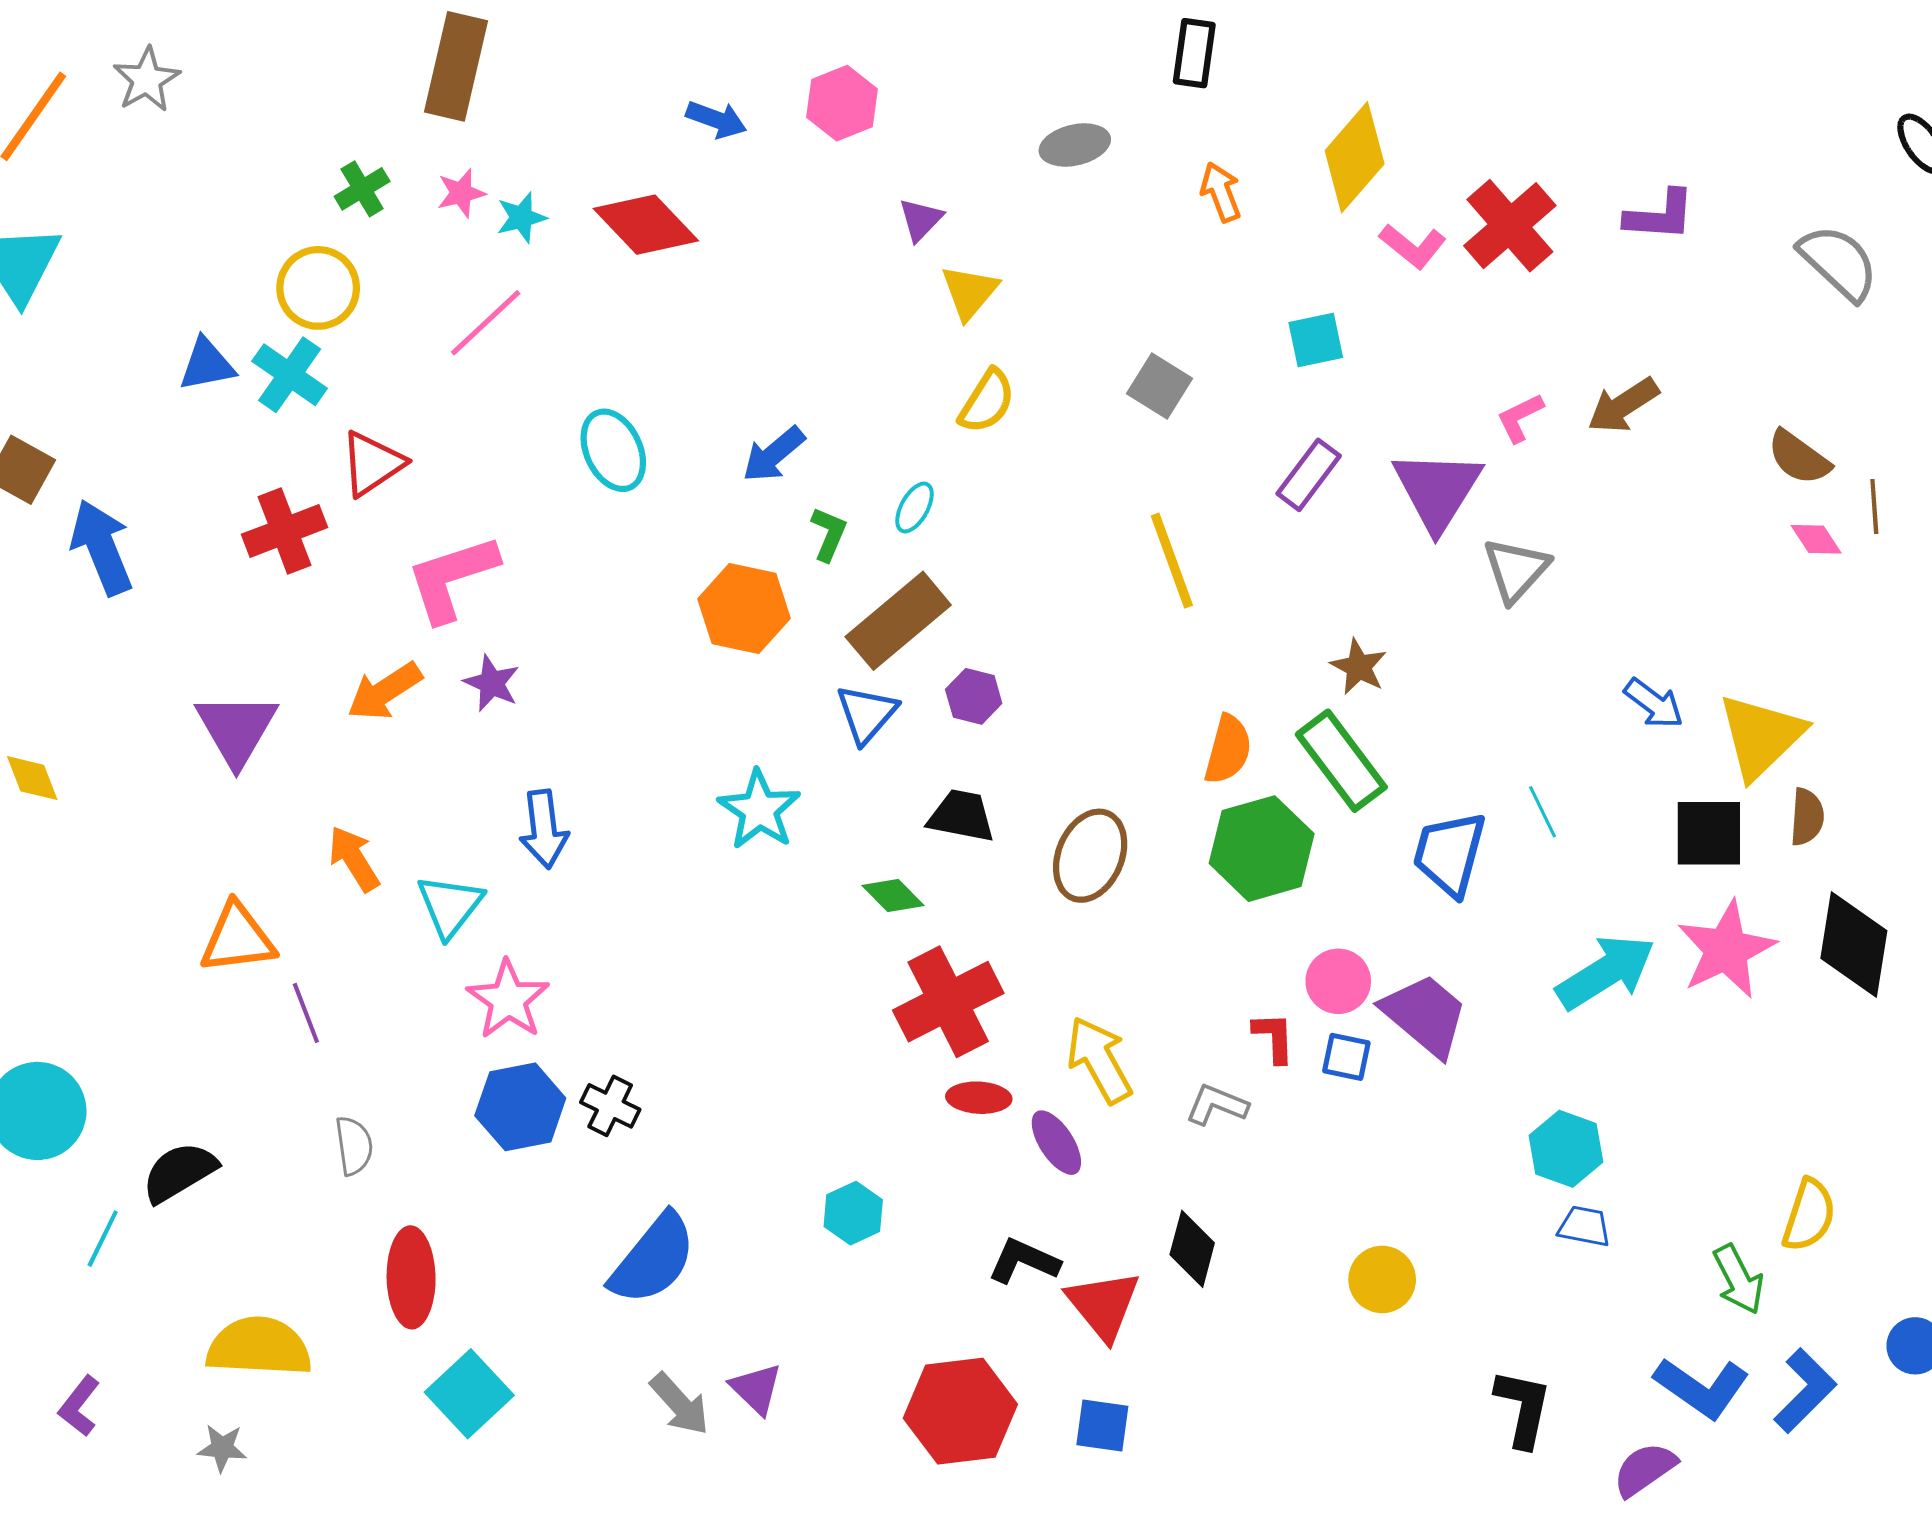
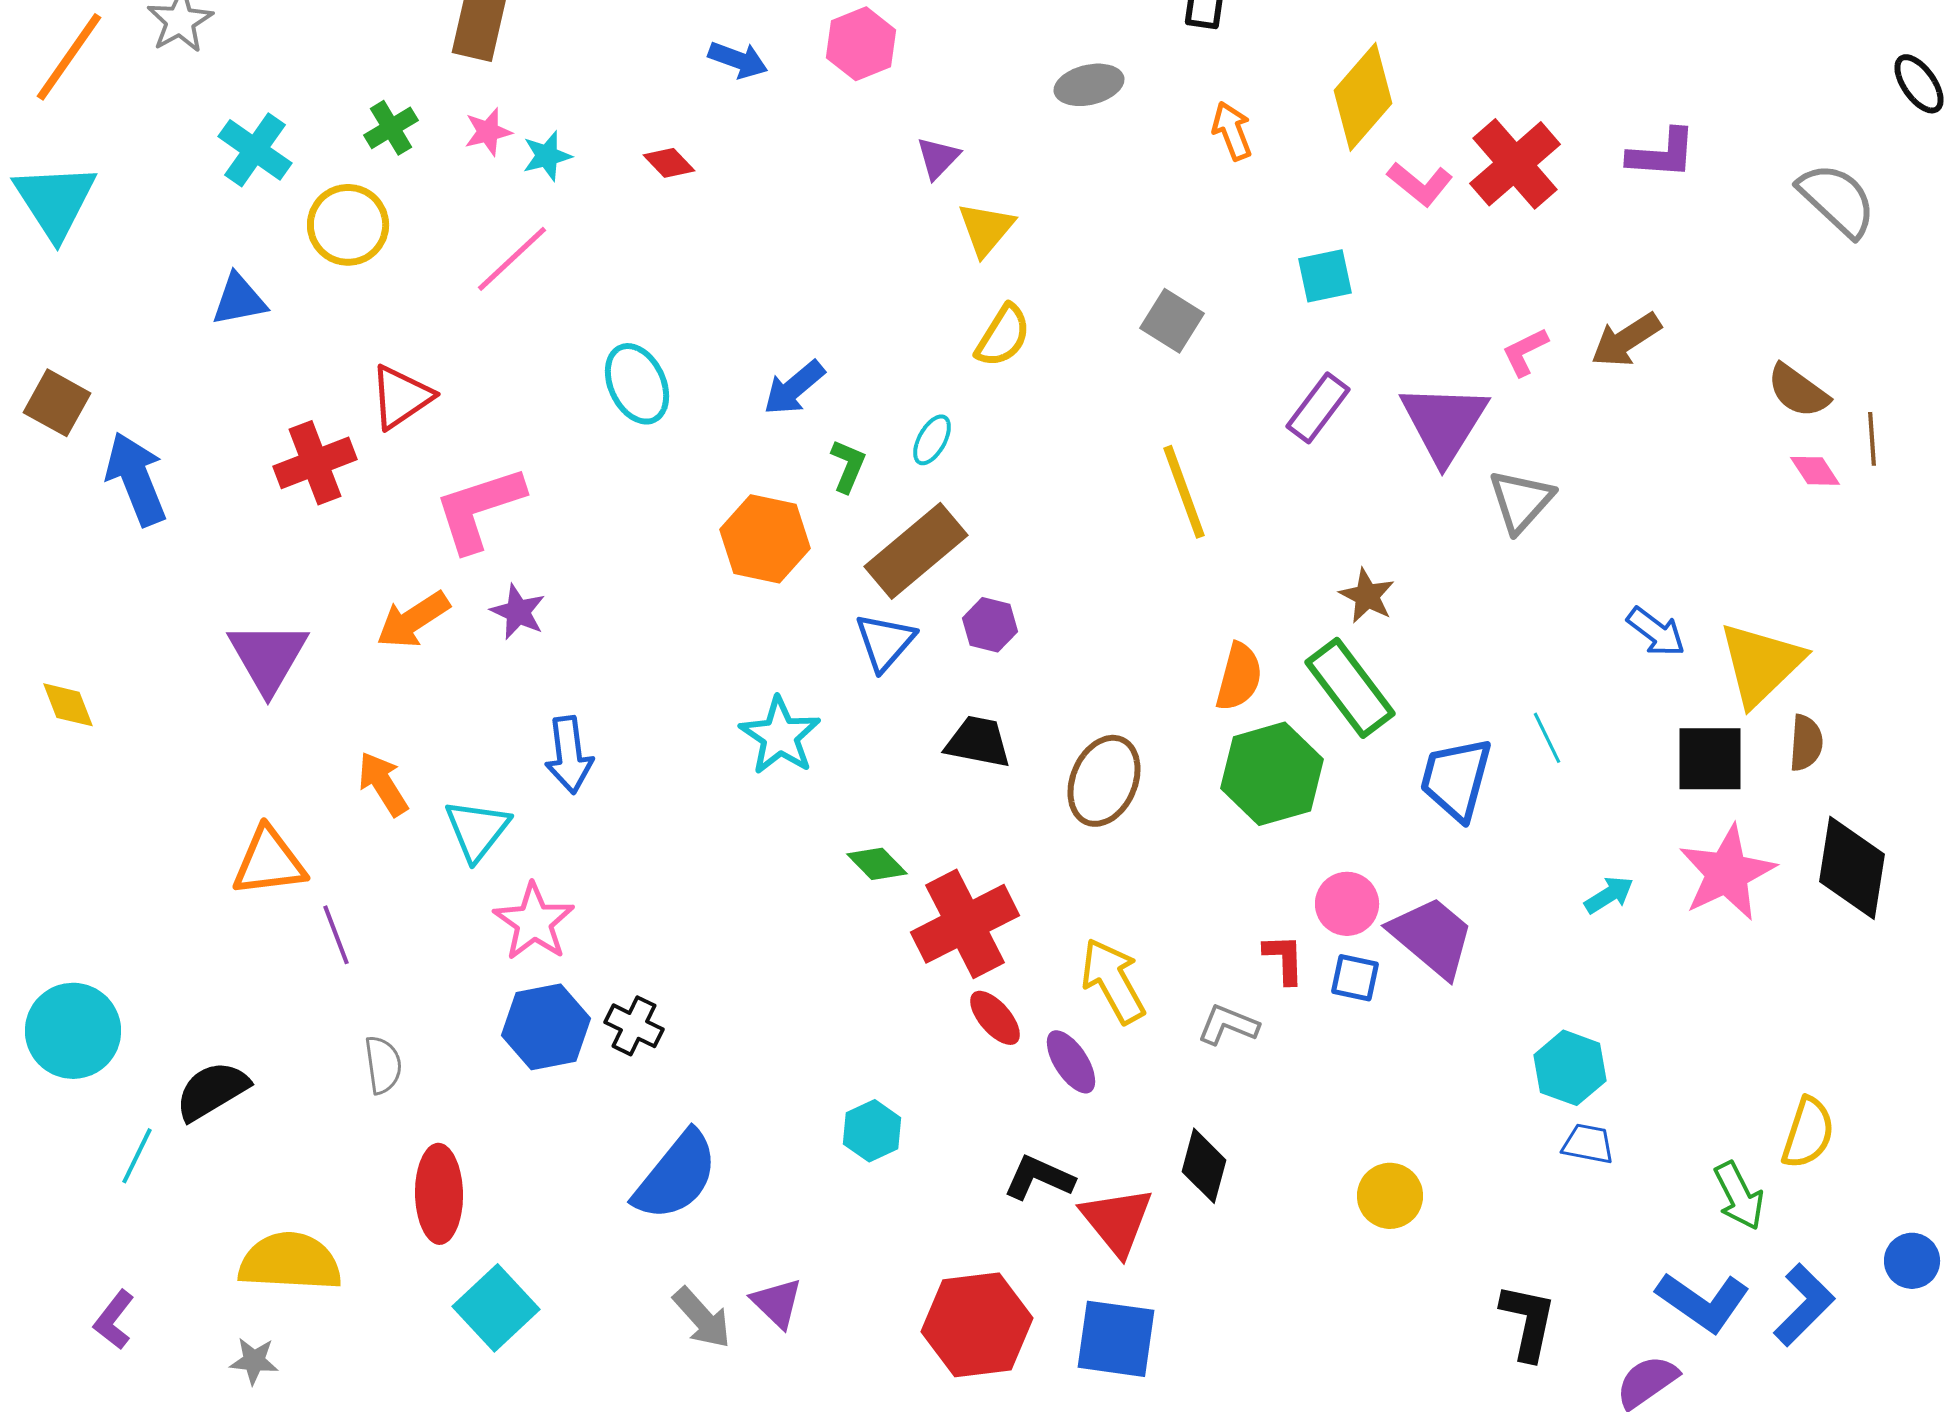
red diamond: (646, 225) -> (669, 163), size x0.5
cyan cross: (290, 375) -> (255, 150), moved
green diamond: (893, 896) -> (877, 864), moved
cyan arrow: (1606, 972) -> (1609, 895), size x0.5
red ellipse: (979, 1098) -> (995, 1018), turned 46
blue square: (1102, 1425) -> (1116, 1339), size x1.5

